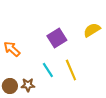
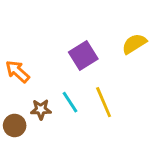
brown star: (28, 85) -> (41, 109), moved

